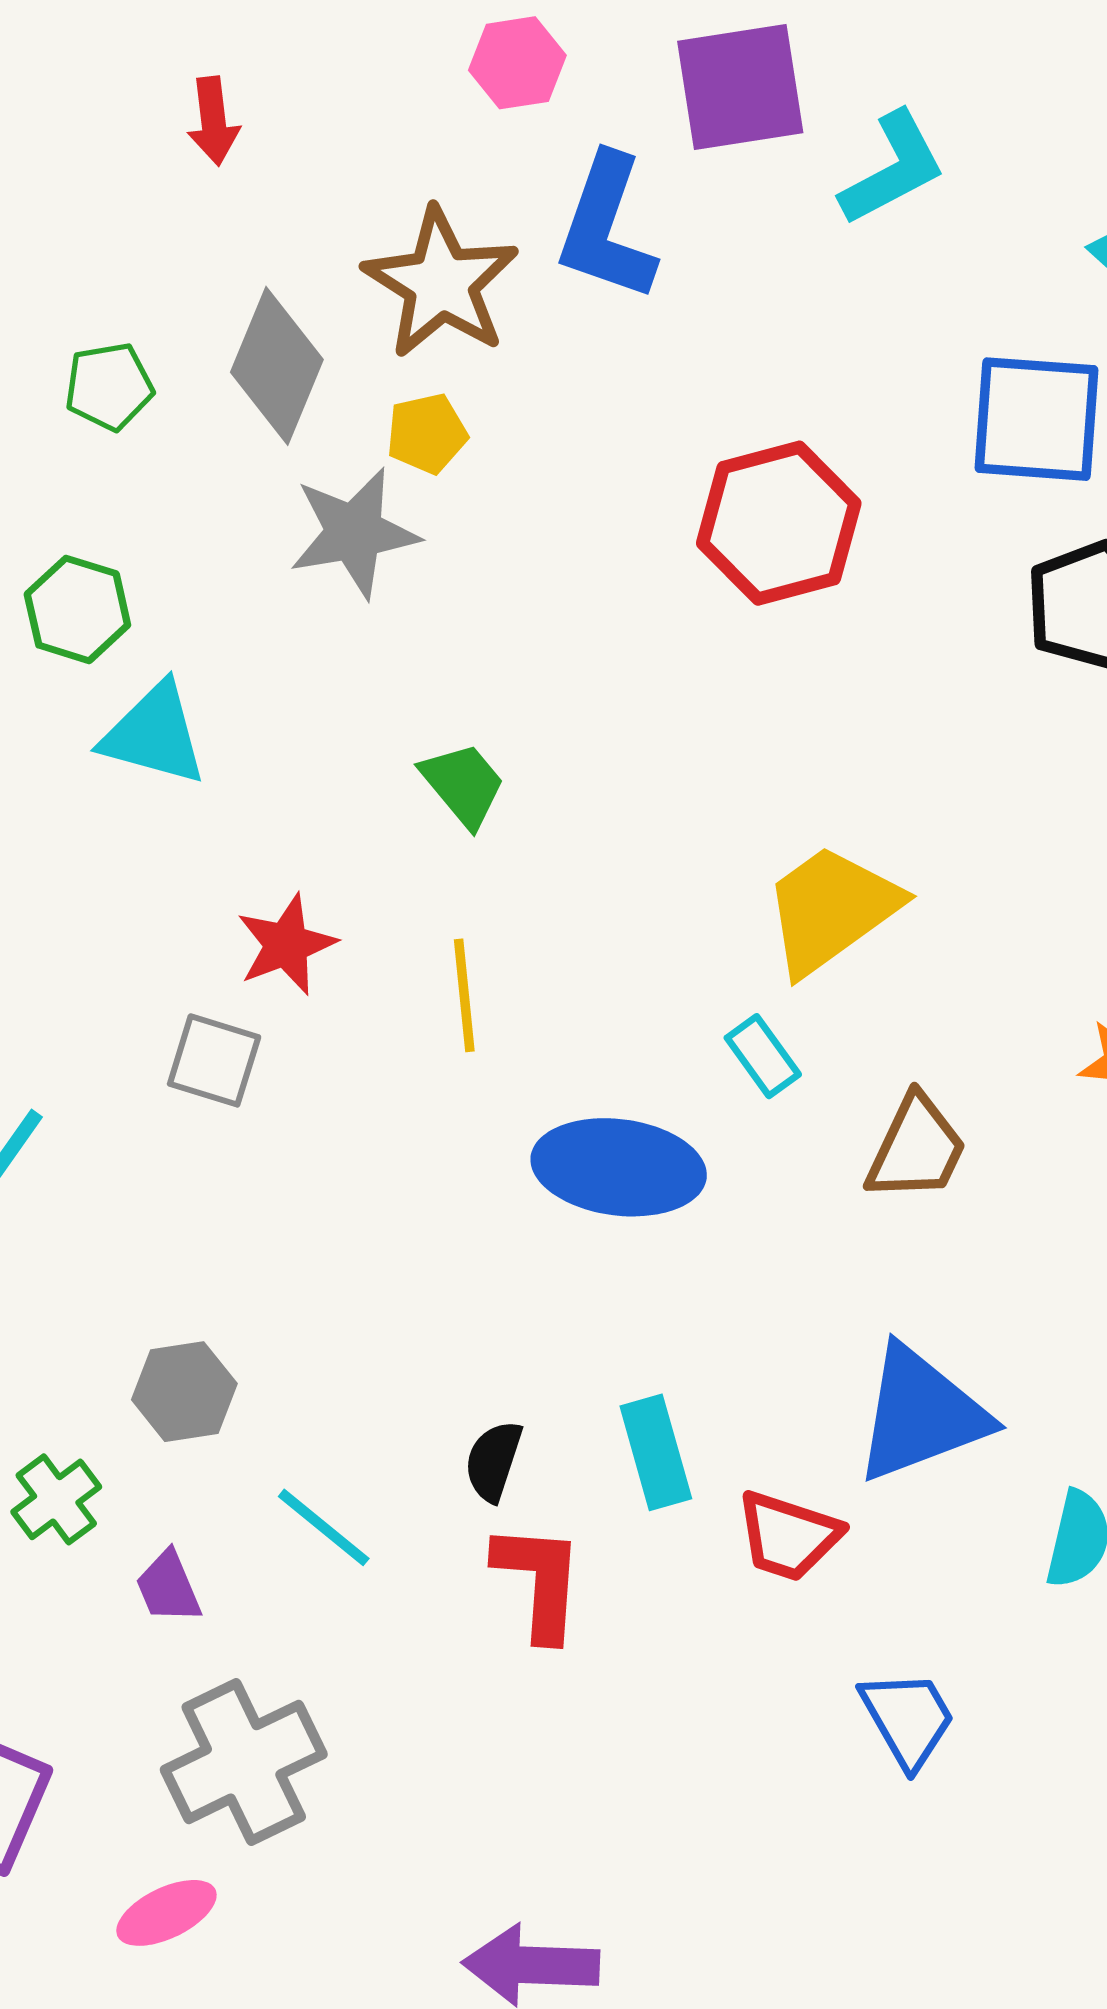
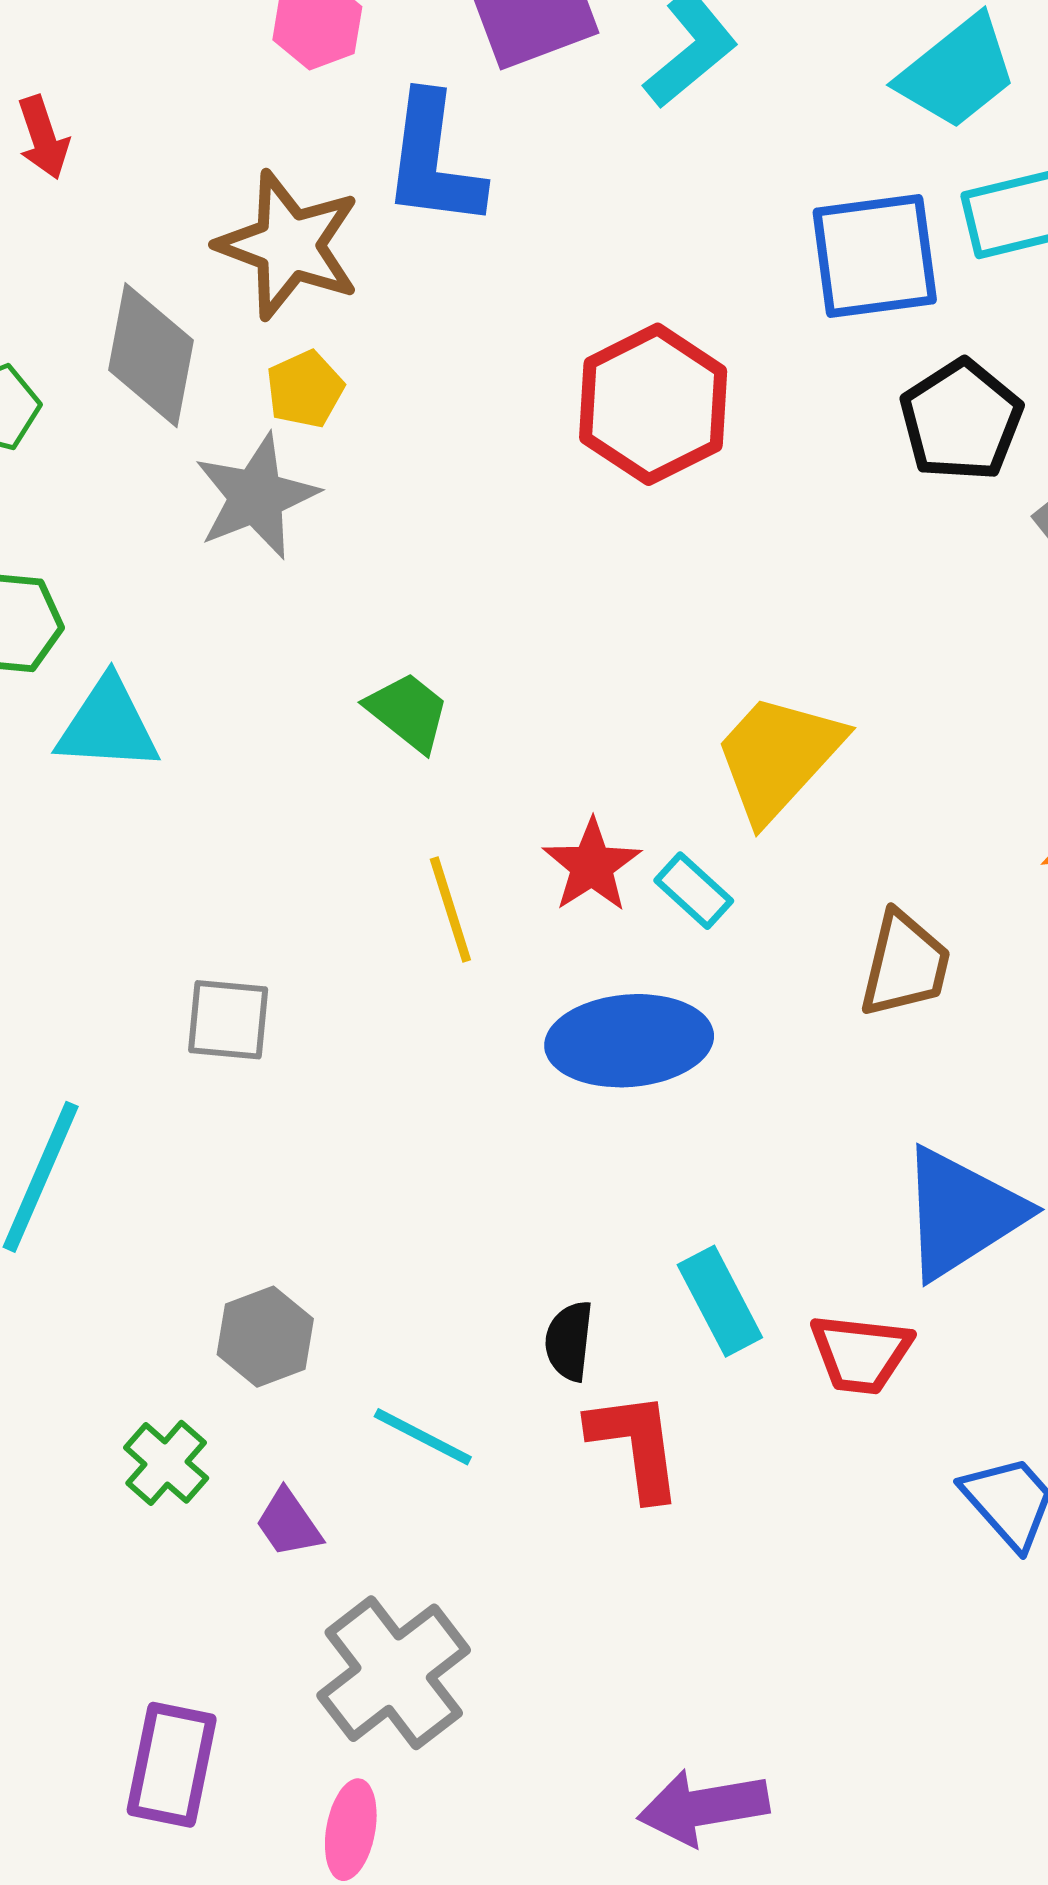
red star: (286, 945) -> (592, 866), moved
cyan rectangle: (763, 1056) -> (694, 891), moved
pink ellipse: (166, 1913) -> (351, 1830), turned -42

